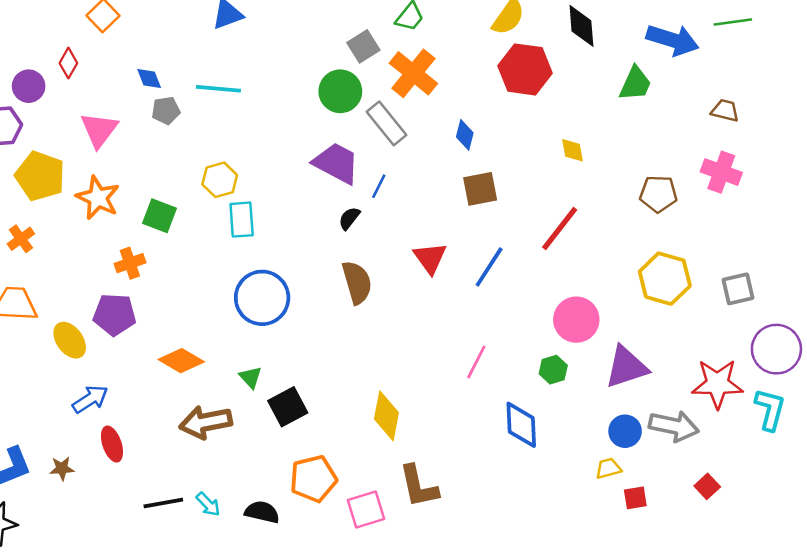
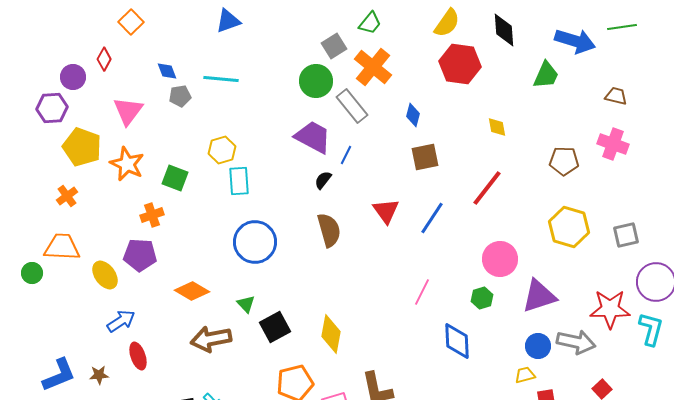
yellow diamond: (386, 416) -> (331, 334), moved

